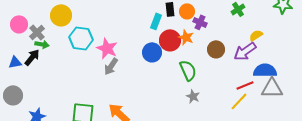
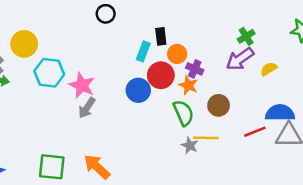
orange circle: (187, 11) -> (177, 54), moved
purple cross: (200, 22) -> (195, 69), moved
orange star: (186, 37) -> (188, 85), moved
brown circle: (216, 49) -> (219, 105), moved
purple arrow: (245, 51) -> (240, 59), moved
yellow line: (239, 101) -> (206, 138), moved, turned 48

